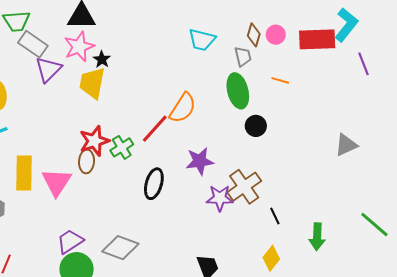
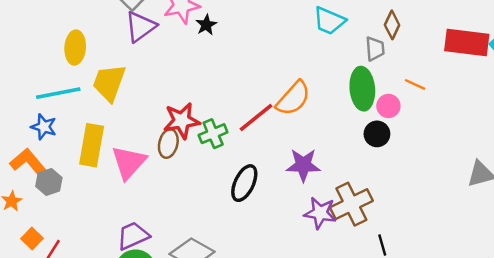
pink circle: (276, 35) -> (388, 106), moved
yellow trapezoid: (92, 83) -> (109, 83), moved

